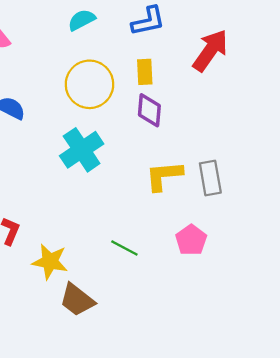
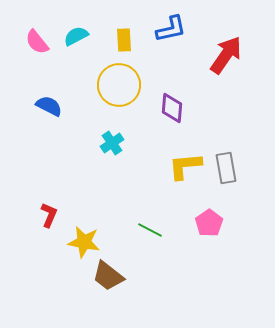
cyan semicircle: (82, 20) -> (76, 36), moved
yellow rectangle: (145, 72) -> (124, 40), moved
cyan cross: (82, 150) -> (112, 143), size x0.6

